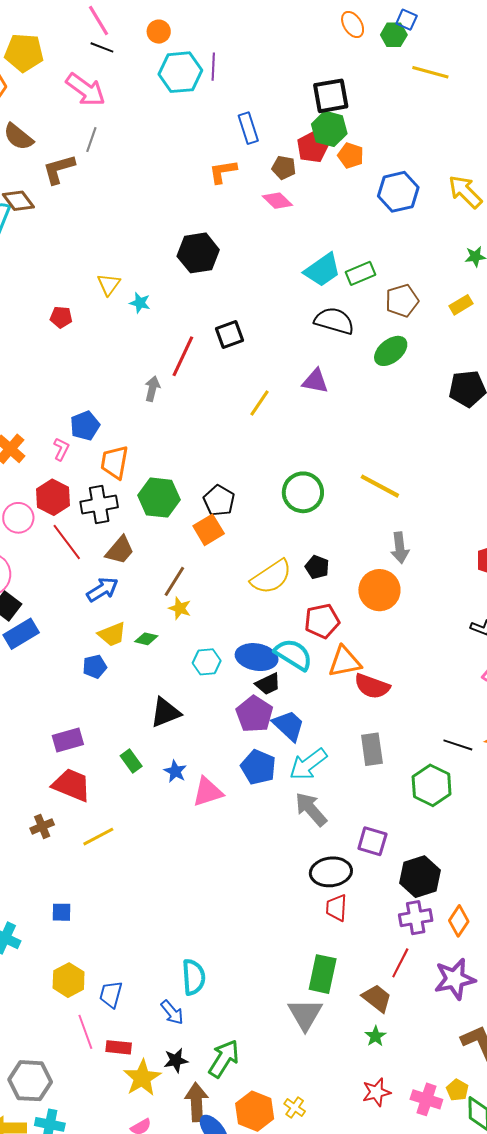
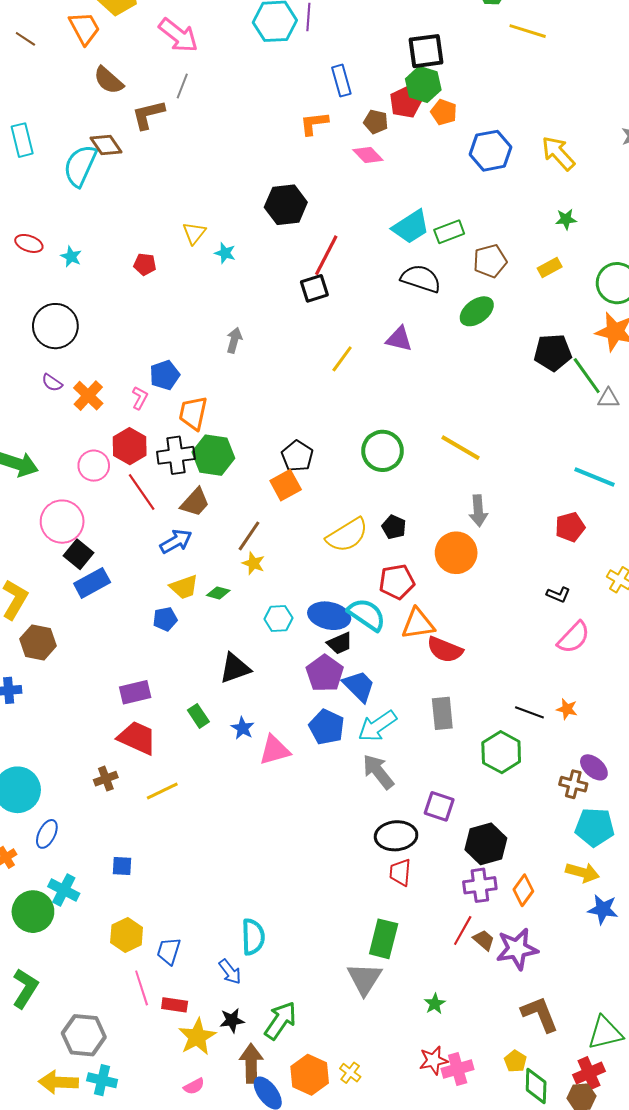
red line: (183, 356) -> (326, 255), moved
green hexagon: (159, 498) -> (213, 455), moved
brown trapezoid: (377, 998) -> (484, 940), moved, size x0.7
pink cross: (426, 1099) -> (458, 1069), moved, turned -36

